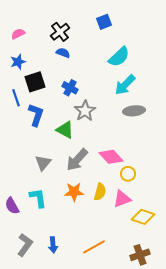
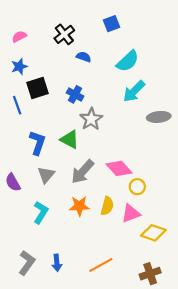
blue semicircle: (63, 53) -> (84, 57), moved
gray ellipse: (134, 111) -> (159, 117), moved
blue L-shape: (36, 115) -> (38, 143), moved
cyan L-shape: (38, 198) -> (41, 212), turned 40
purple semicircle: (12, 206) -> (13, 182), moved

